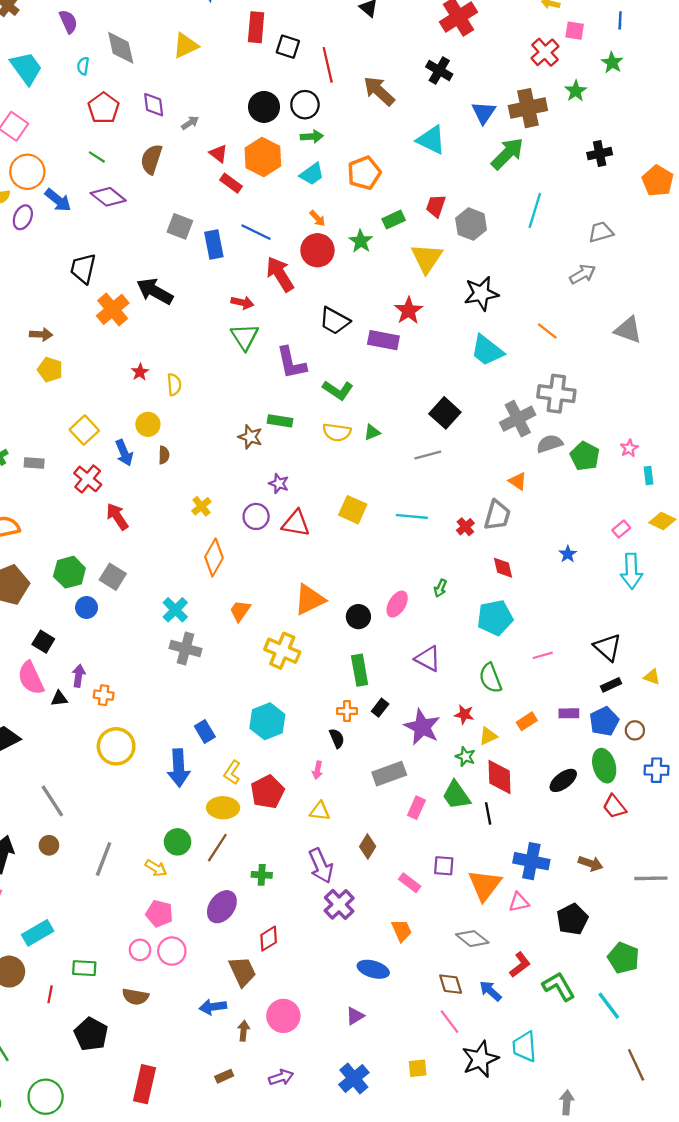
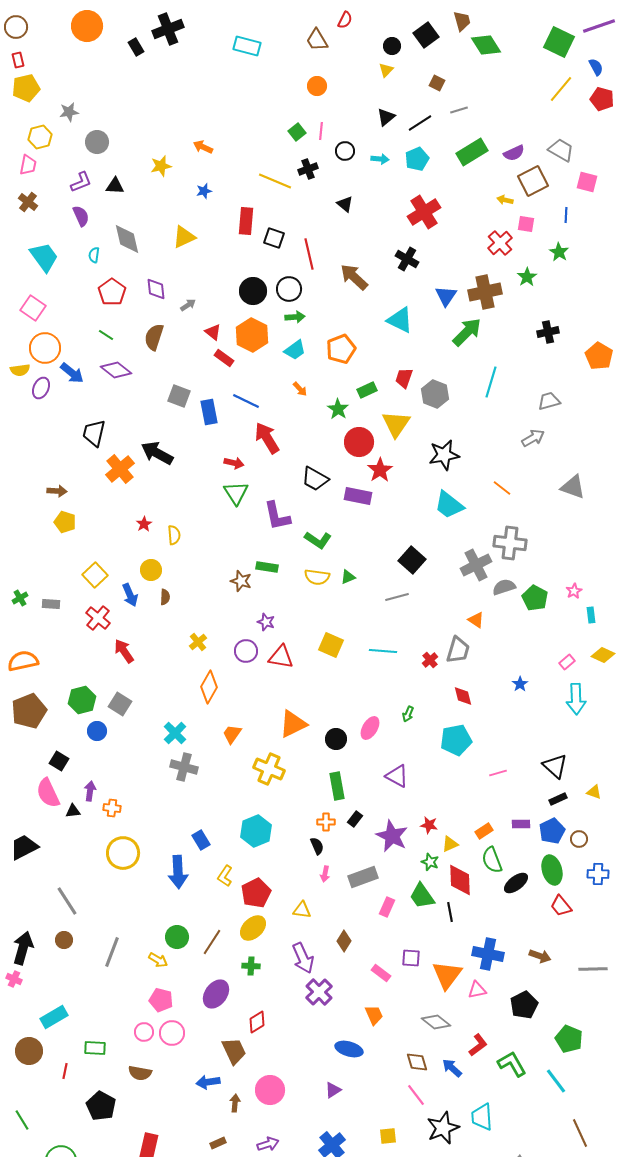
red circle: (317, 250) -> (359, 442), moved
green semicircle: (490, 678) -> (492, 860), moved
pink arrow: (317, 770) -> (325, 874), moved
yellow ellipse: (223, 808) -> (253, 928), moved, turned -44

